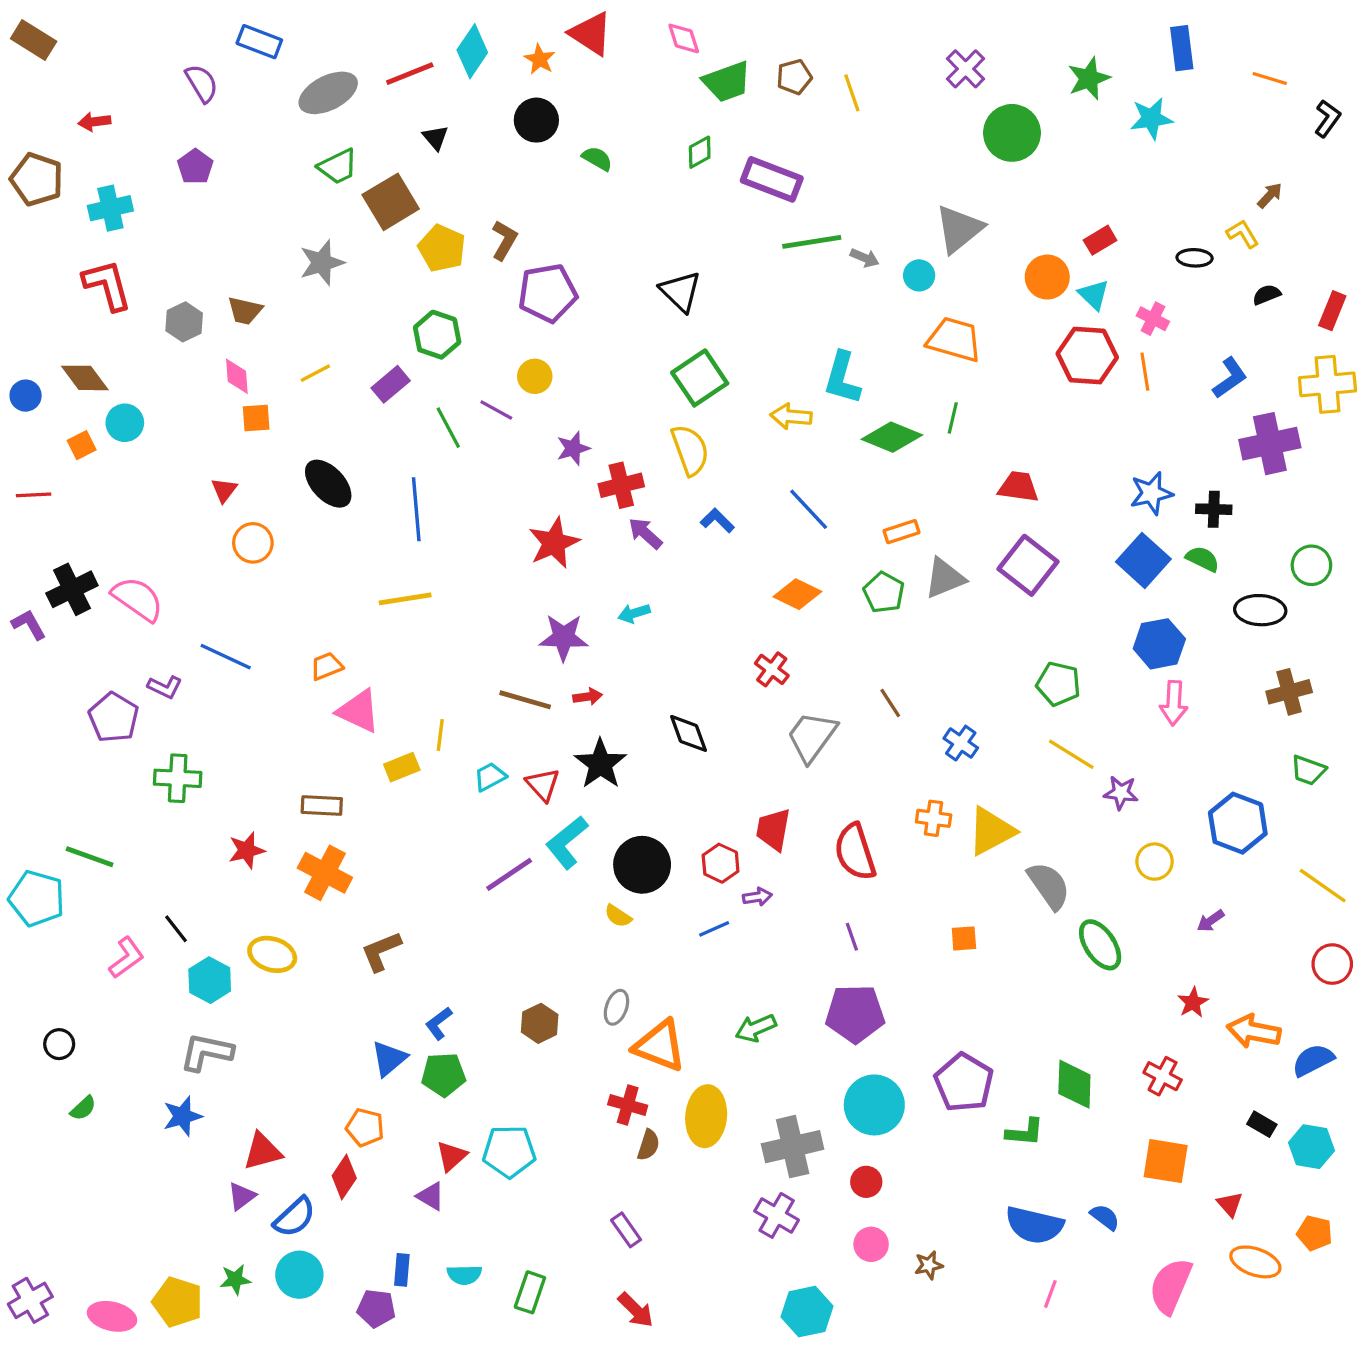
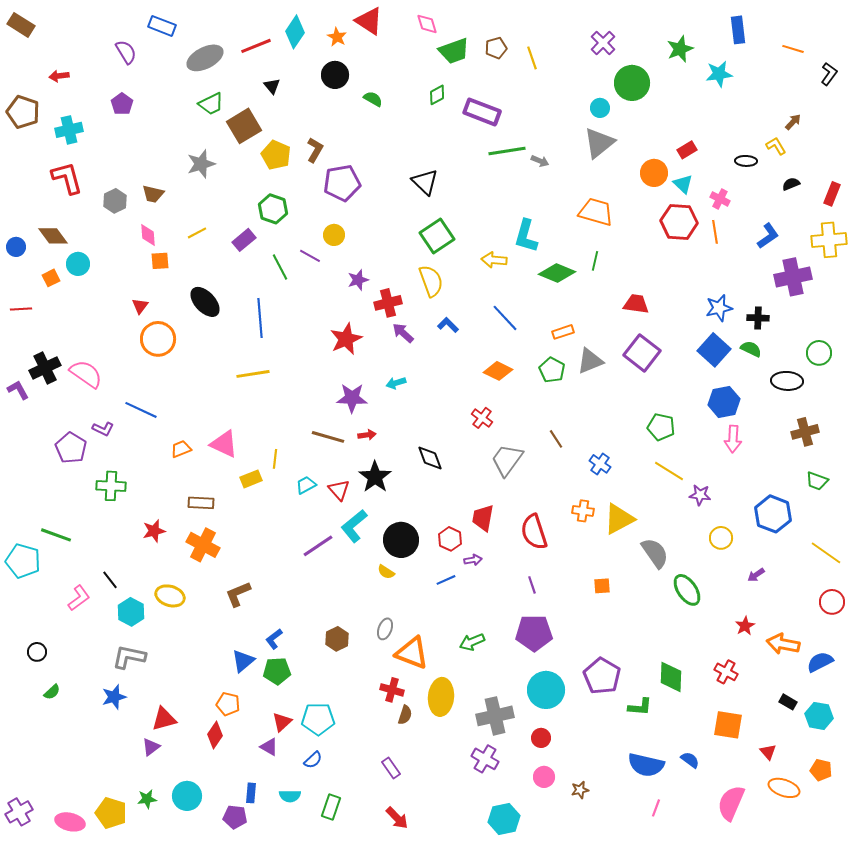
cyan circle: (919, 275) -> (600, 108), moved
orange circle: (253, 543) -> (158, 339), size x1.4
orange trapezoid: (327, 666) -> (181, 449), moved
blue semicircle: (295, 1217) -> (313, 760), moved, size x0.7

